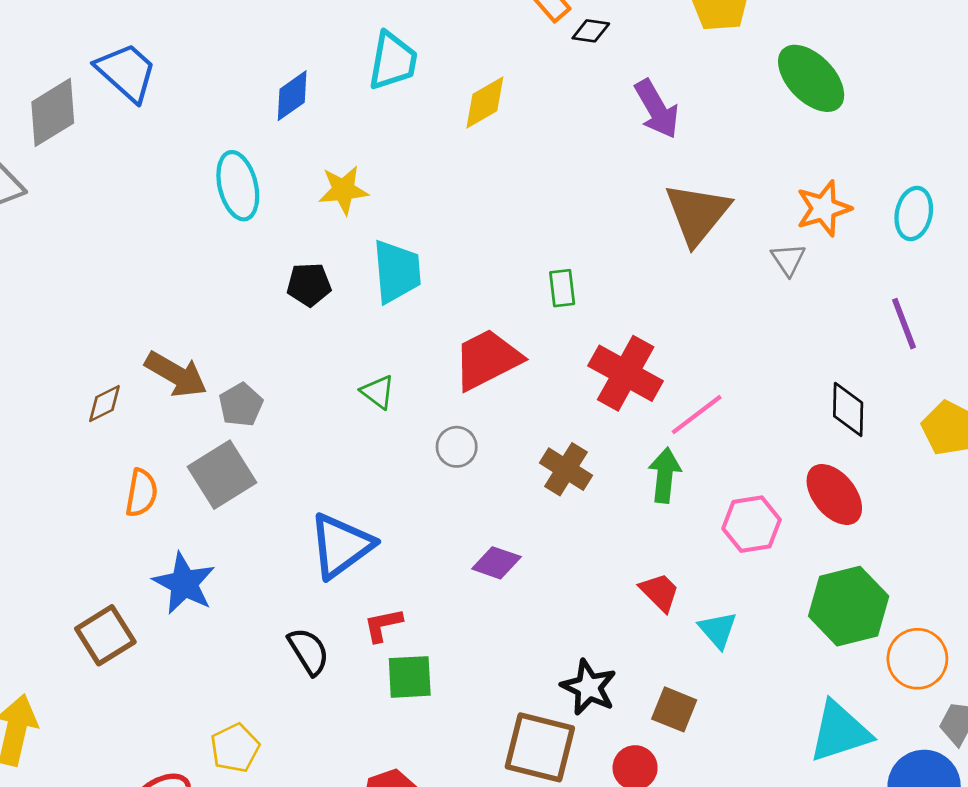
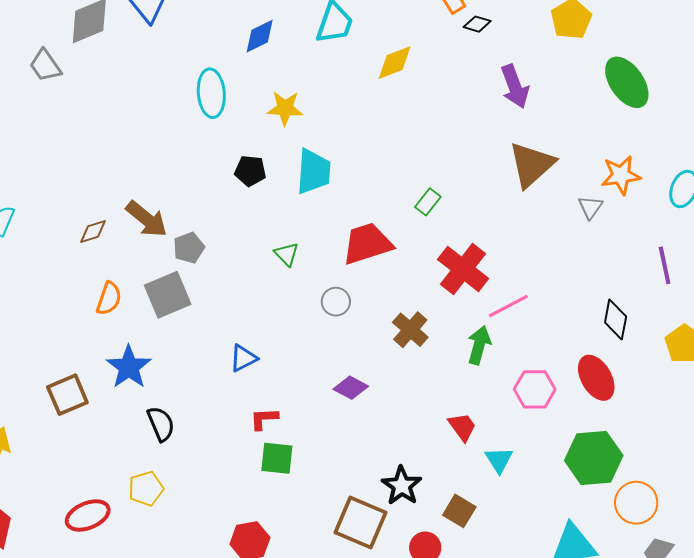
green rectangle: (562, 288) -> (428, 202), turned 36
blue triangle: (341, 546) -> (243, 358), size x0.6
black semicircle: (309, 651) -> (161, 424), moved

